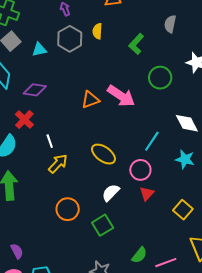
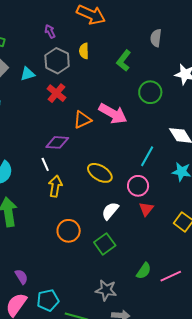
purple diamond: (35, 90) -> (57, 142), moved
red cross: (24, 120) -> (56, 93), moved
yellow arrow: (58, 164) -> (55, 186), turned -30

